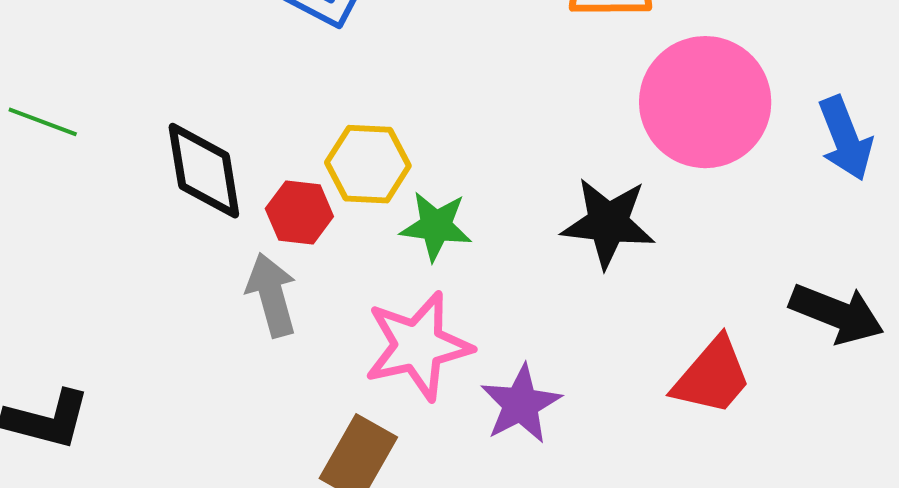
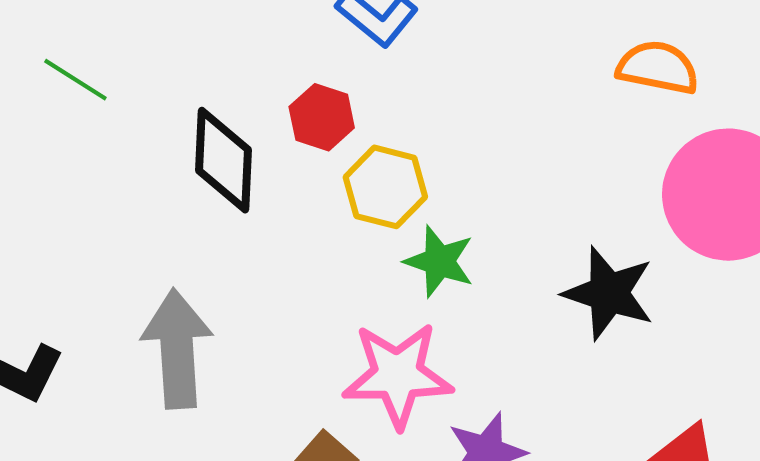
red hexagon: (299, 213) -> (322, 117), moved
gray arrow: (272, 295) -> (177, 349), moved, size x1.4

